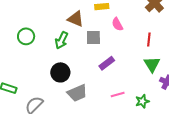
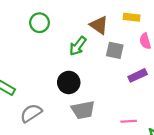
green circle: (26, 36) -> (40, 23), moved
purple rectangle: (107, 63) -> (138, 75), moved

